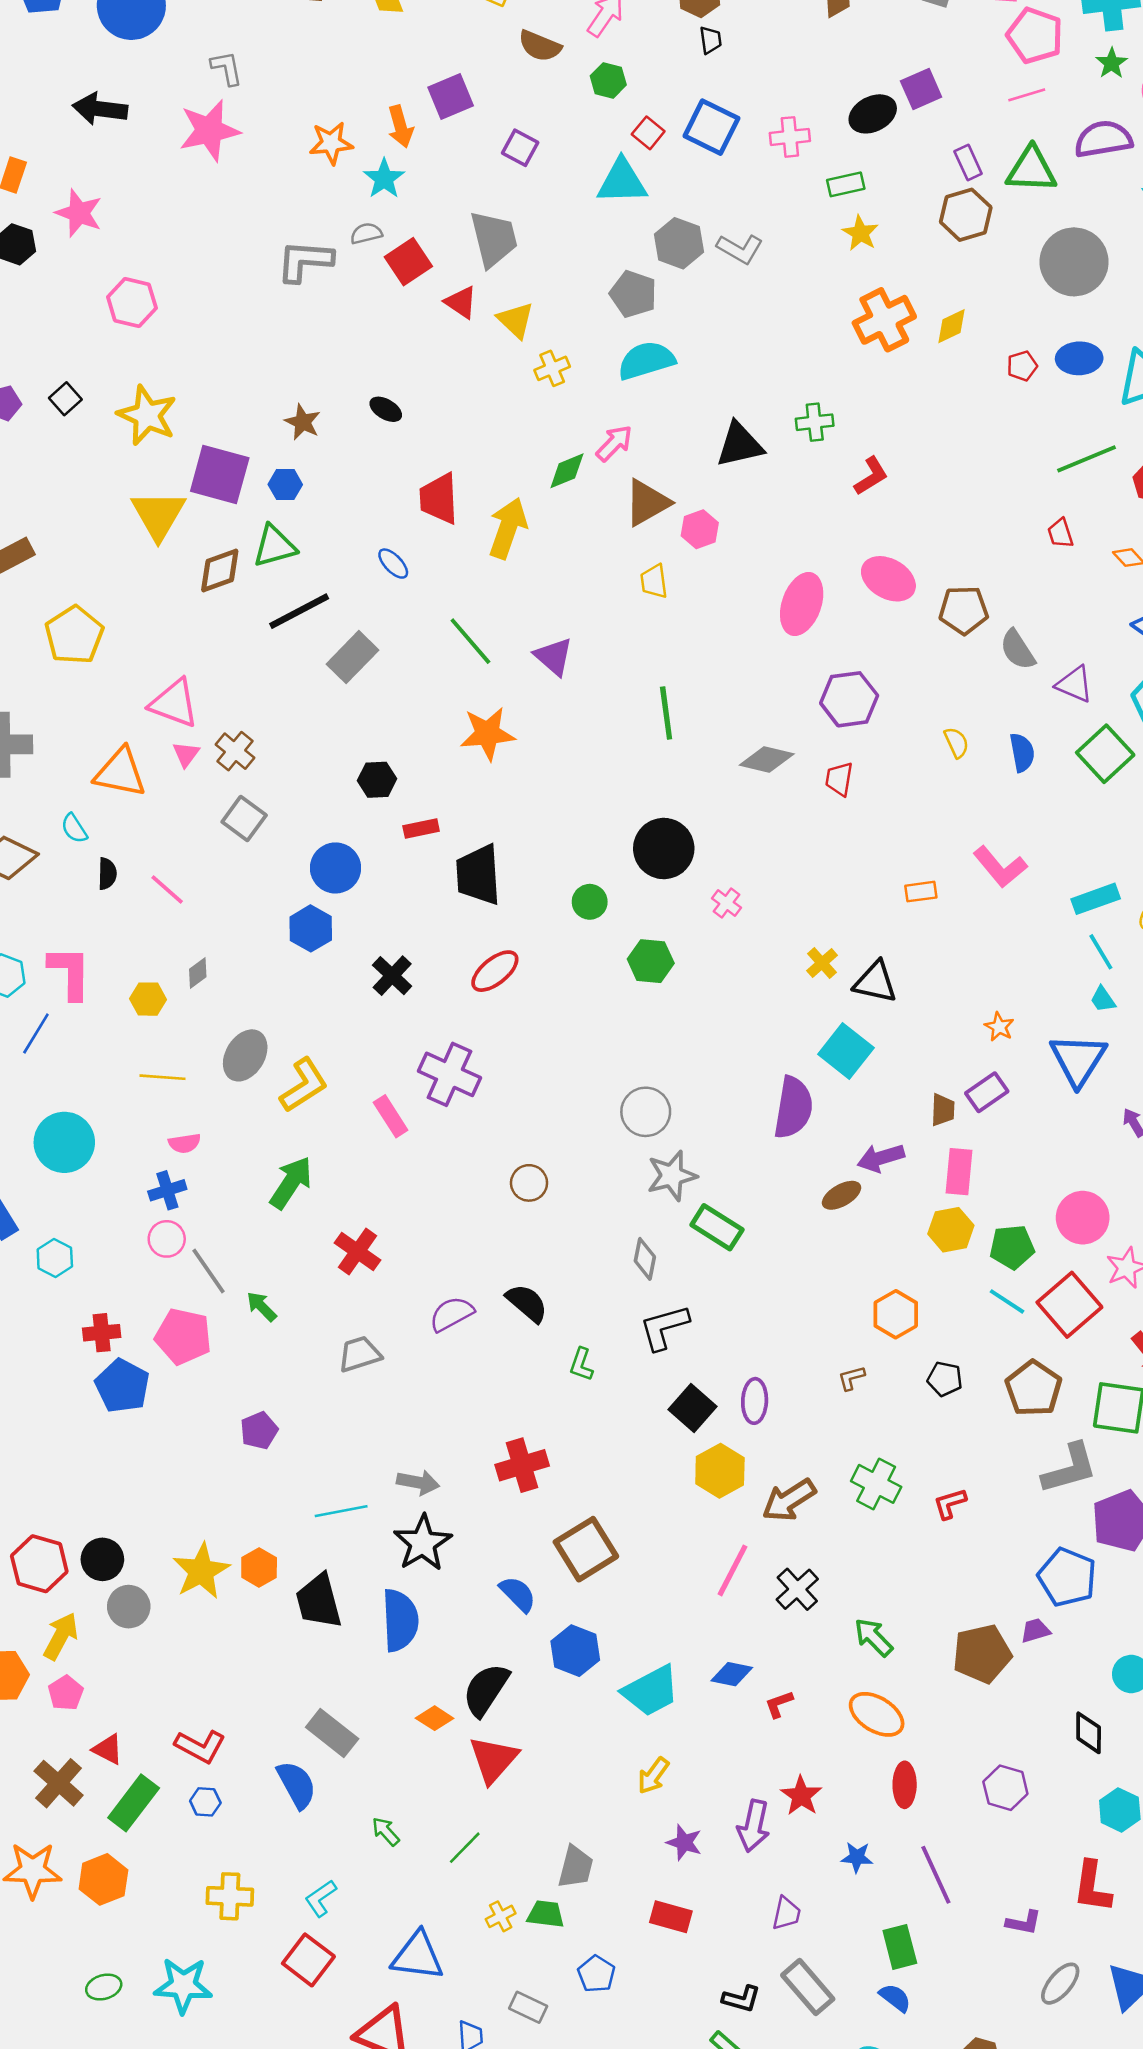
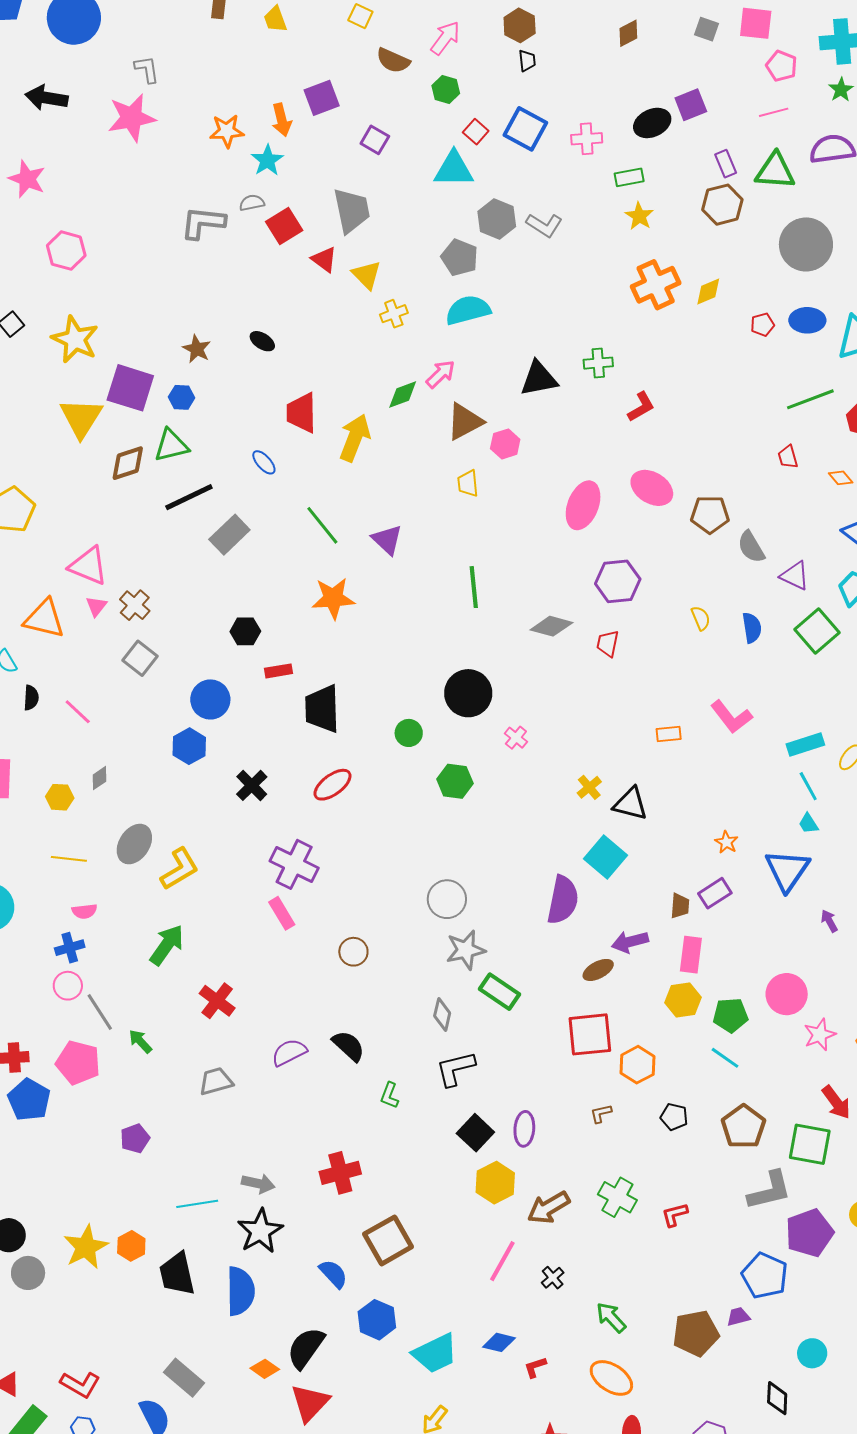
pink pentagon: (1035, 36) -> (781, 66), size x0.7
pink rectangle: (391, 1116) -> (282, 913), moved
red square: (1069, 1305) -> (590, 1034), moved, turned 33
black cross: (797, 1589) -> (553, 1278), size x0.7

